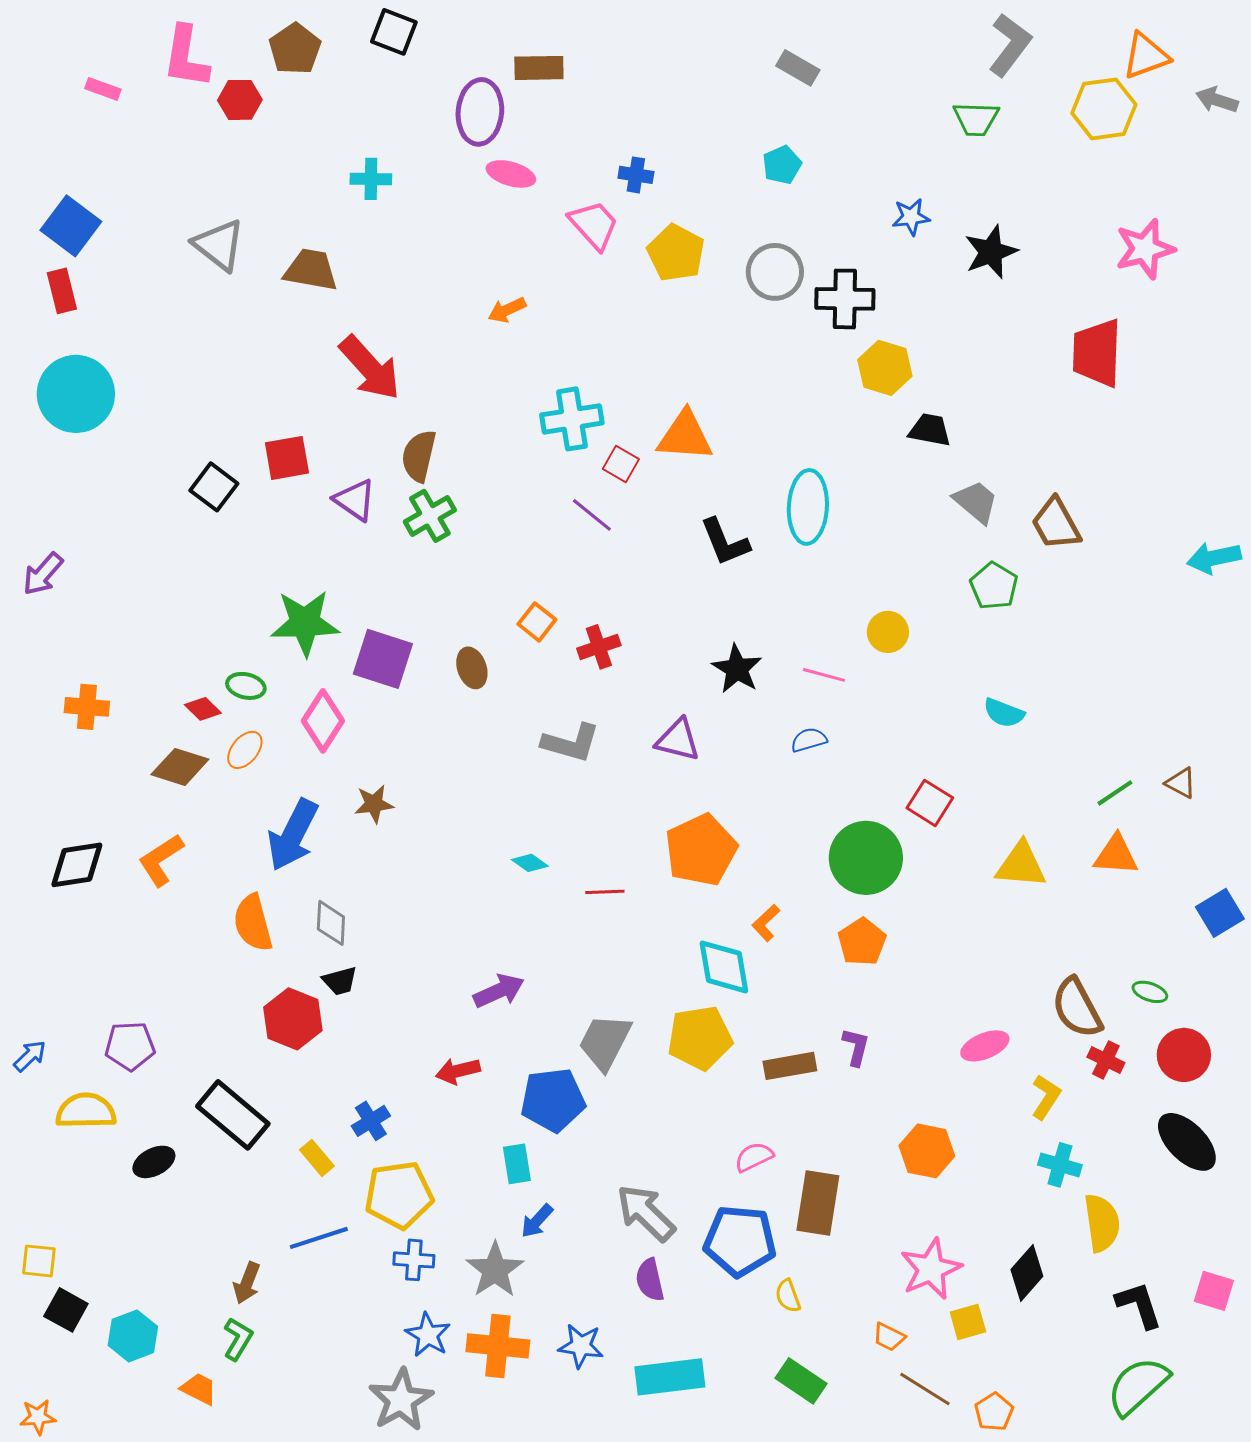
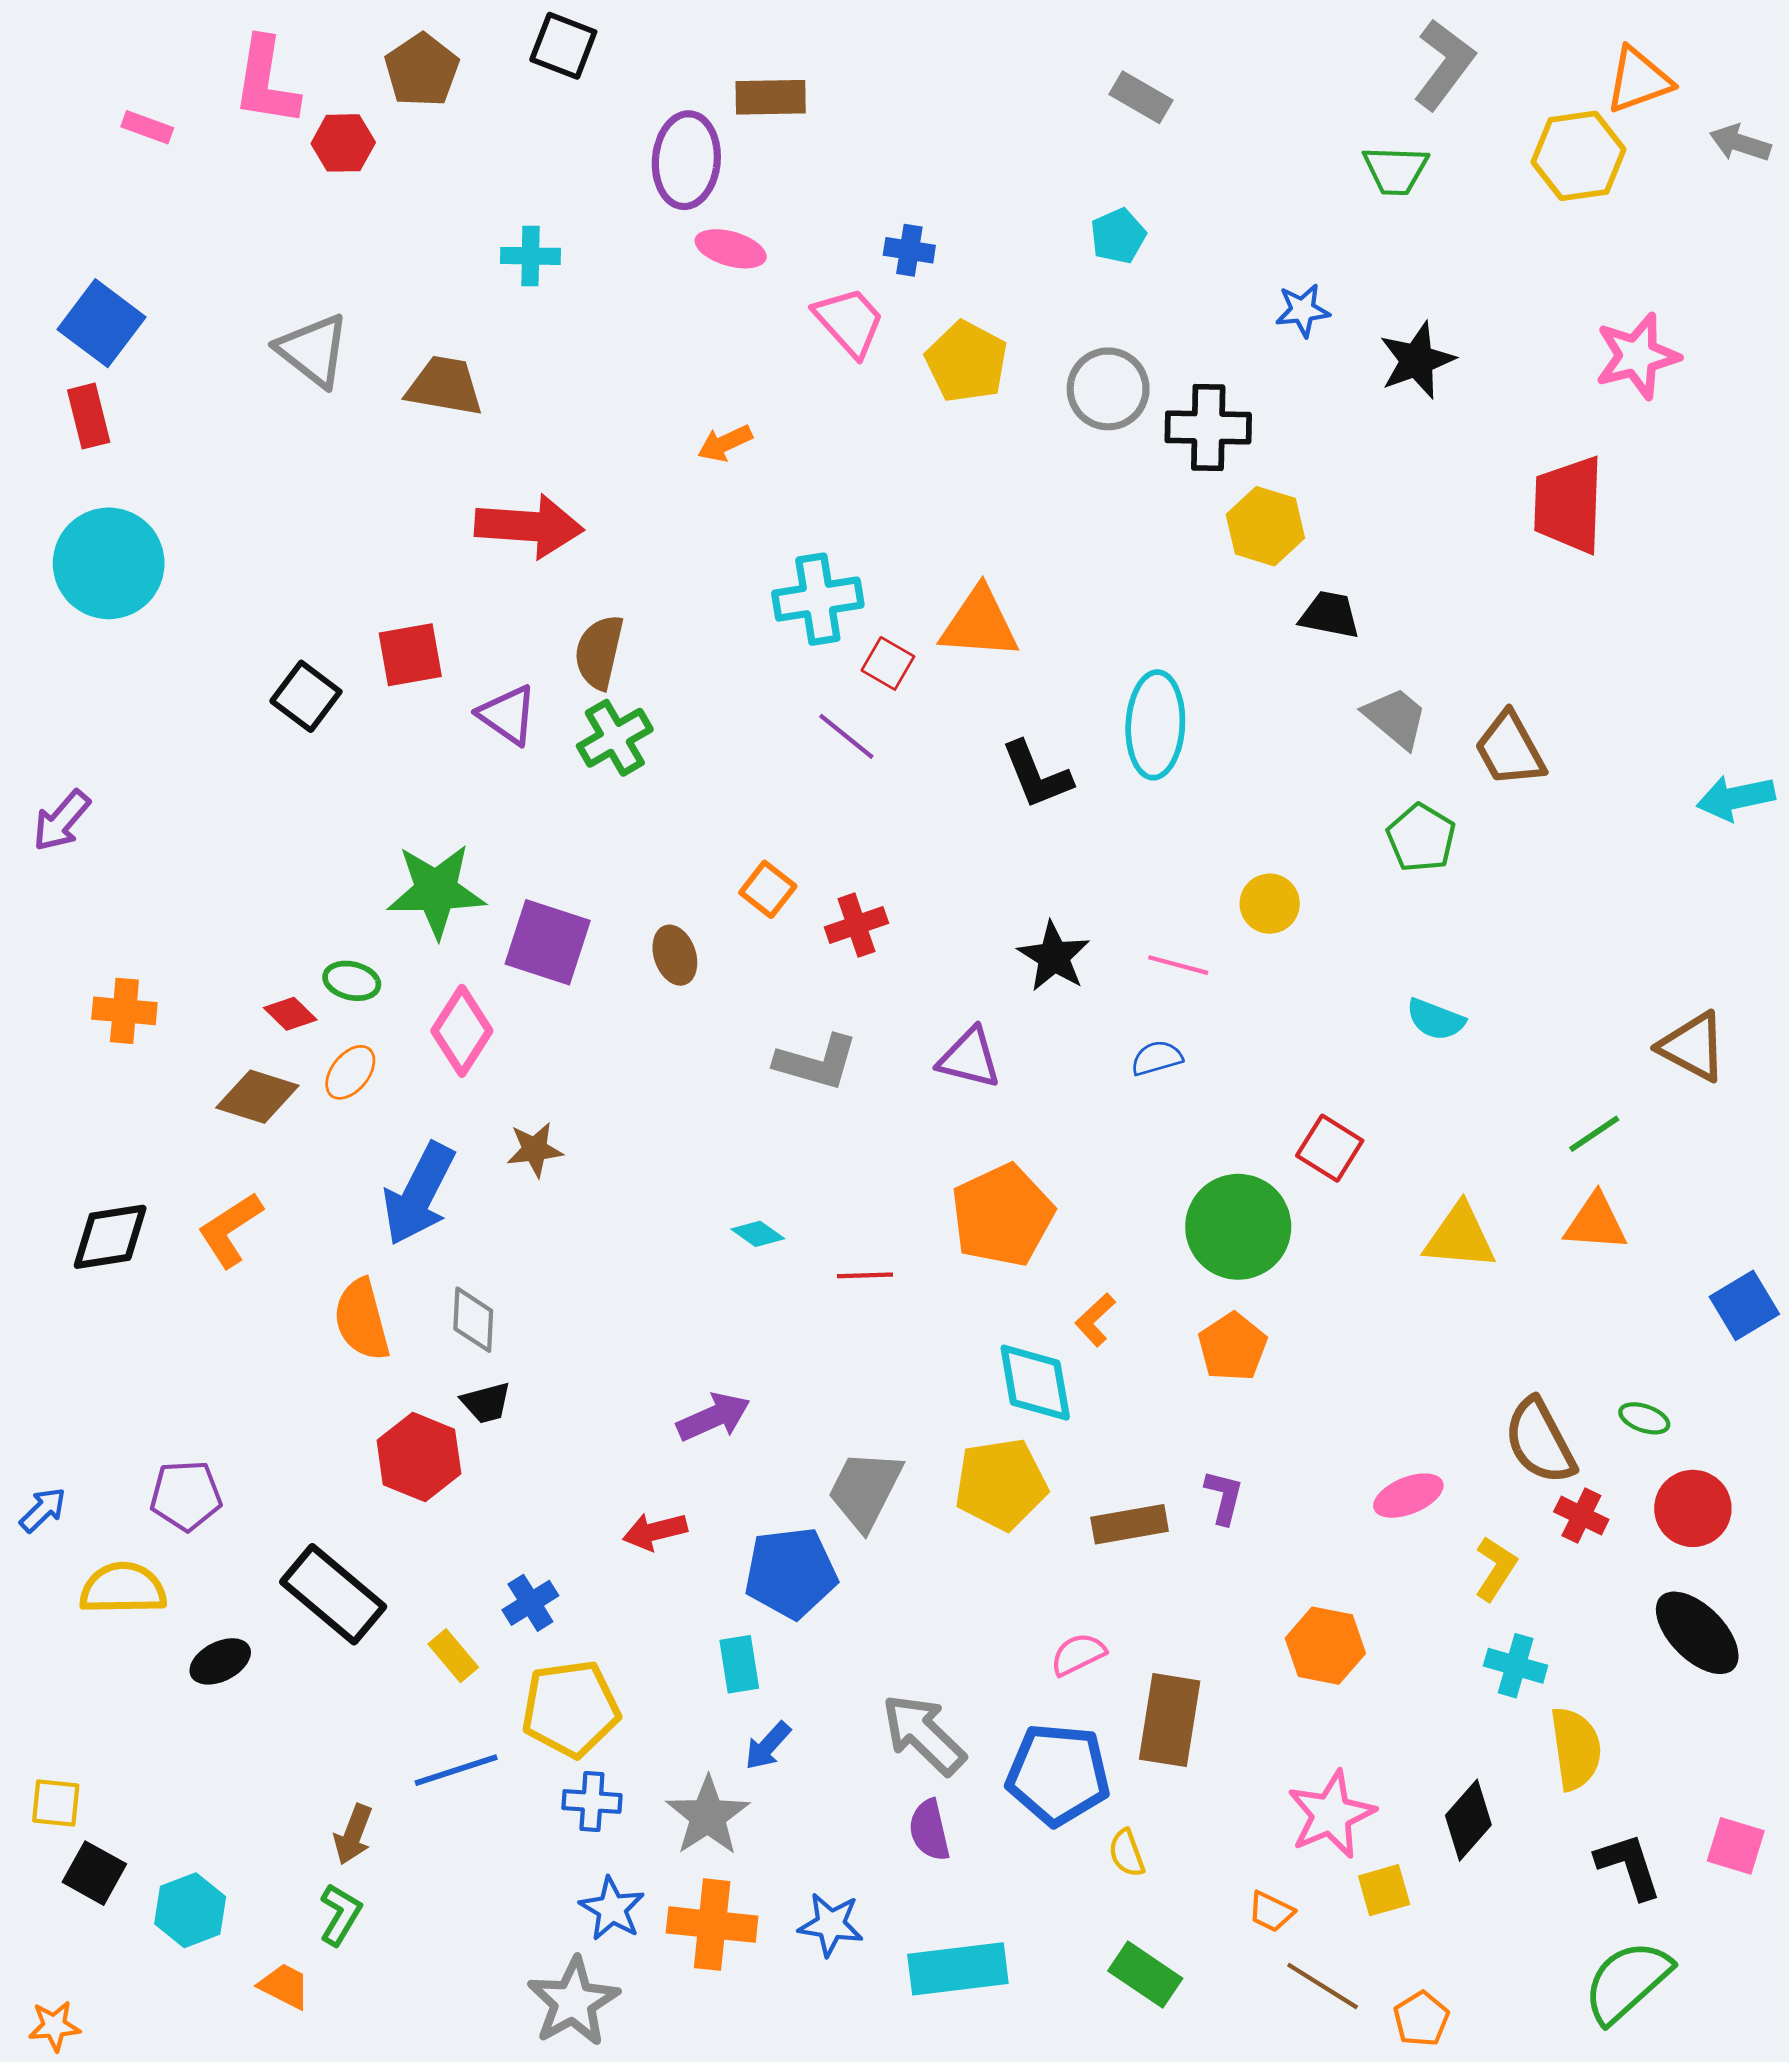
red arrow: (370, 368) -> (529, 526), turned -44
brown triangle: (1181, 783) -> (1693, 1047), moved, size x1.6

